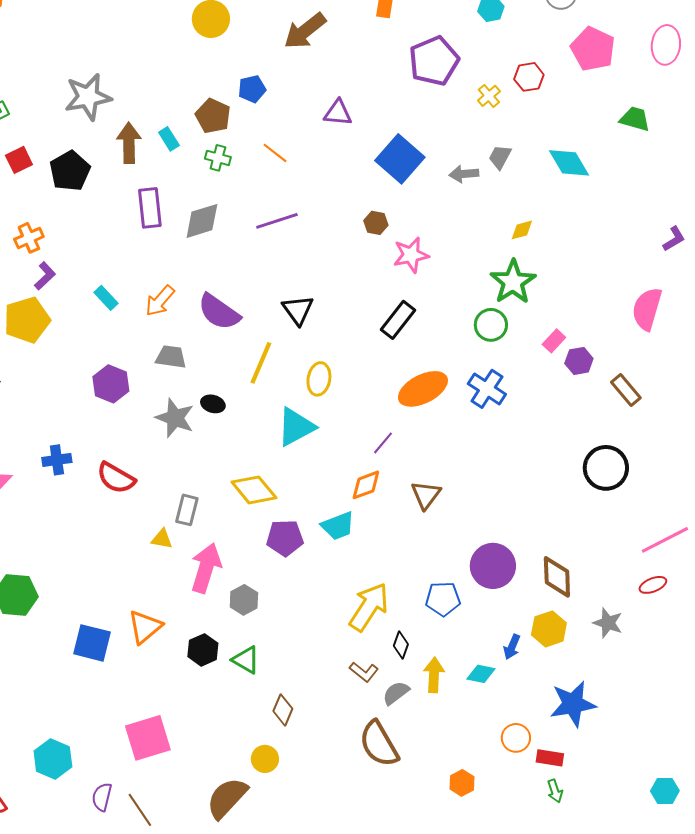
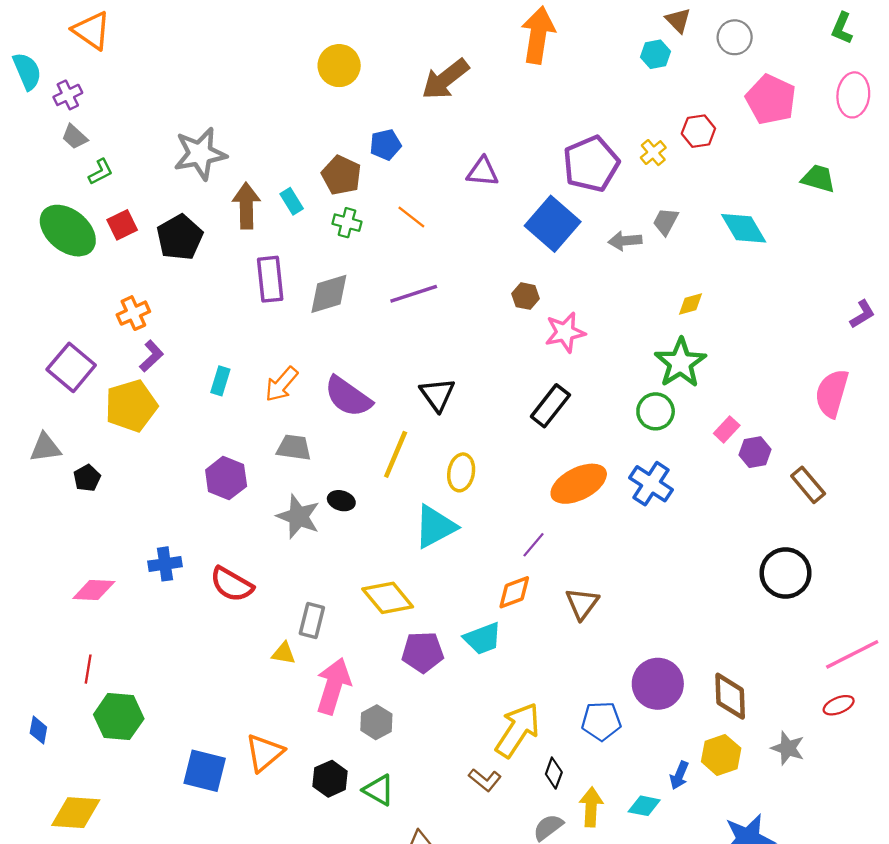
purple pentagon: (434, 61) -> (591, 164), moved
cyan rectangle: (106, 298) -> (220, 381), turned 60
brown L-shape: (364, 672) -> (485, 780), moved

